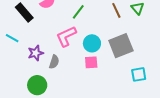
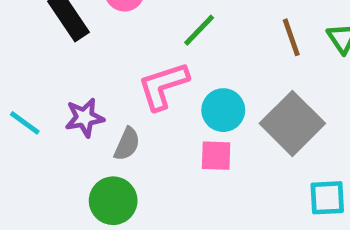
cyan line: (12, 38) -> (25, 123), moved
gray square: (121, 46) -> (292, 123), turned -30
green circle: (37, 85) -> (113, 201), moved

